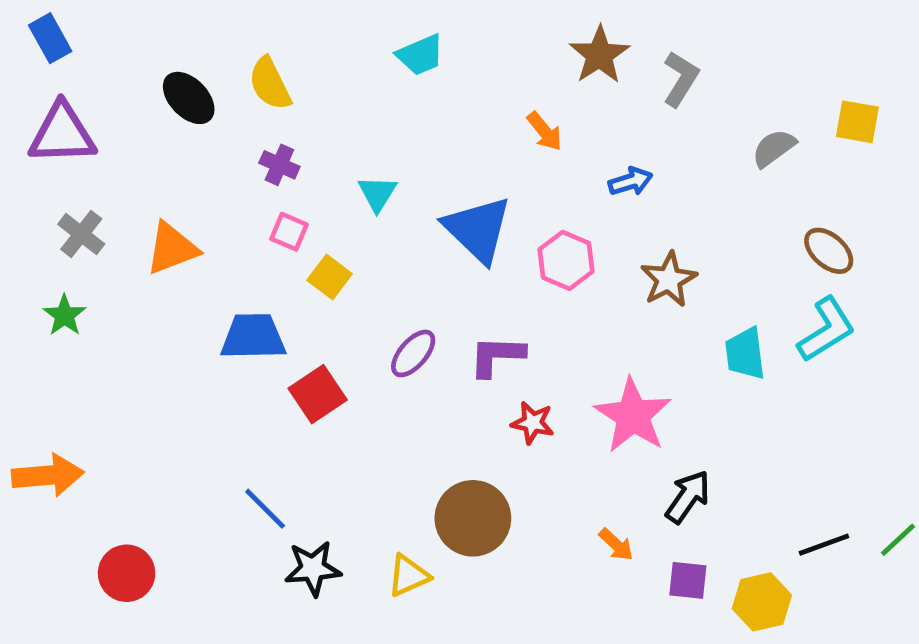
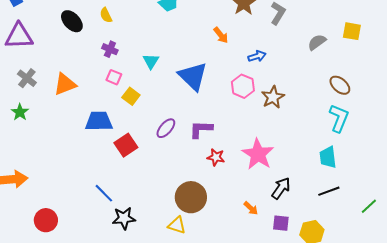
yellow semicircle: (270, 84) -> (106, 15), size x0.7
pink hexagon: (566, 260) -> (243, 86), moved
cyan L-shape: (826, 330) -> (339, 118), turned -36
cyan trapezoid: (745, 353) -> (328, 157), moved
black line: (824, 545) -> (329, 191), moved
yellow triangle: (408, 576) -> (177, 225), moved, turned 42

